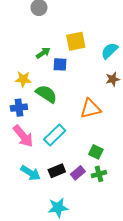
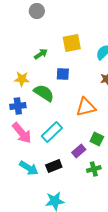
blue square: (60, 64) -> (63, 74), moved
green square: (96, 152) -> (97, 139), moved
purple rectangle: (78, 173) -> (79, 151), moved

